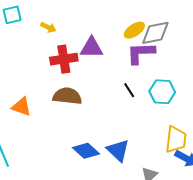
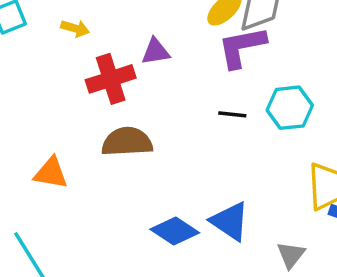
purple triangle: (92, 48) -> (156, 51), size x0.7
black line: (129, 90) -> (232, 114), turned -42

